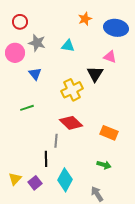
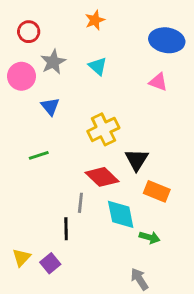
orange star: (85, 19) -> (95, 20), moved
gray star: (37, 43) -> (53, 62), turned 30
cyan triangle: (68, 46) -> (98, 66), turned 32
black triangle: (95, 74) -> (137, 160), moved
cyan diamond: (65, 180) -> (121, 214), moved, turned -40

